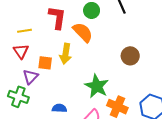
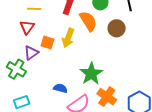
brown circle: (130, 56) -> (117, 28), moved
blue semicircle: (59, 108) -> (60, 88), moved

